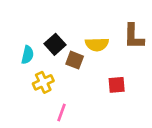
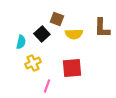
brown square: (75, 60) -> (57, 19), moved
red square: (117, 85) -> (72, 68), moved, size x1.5

